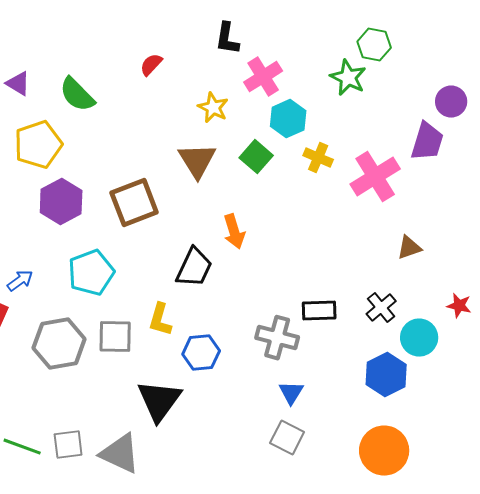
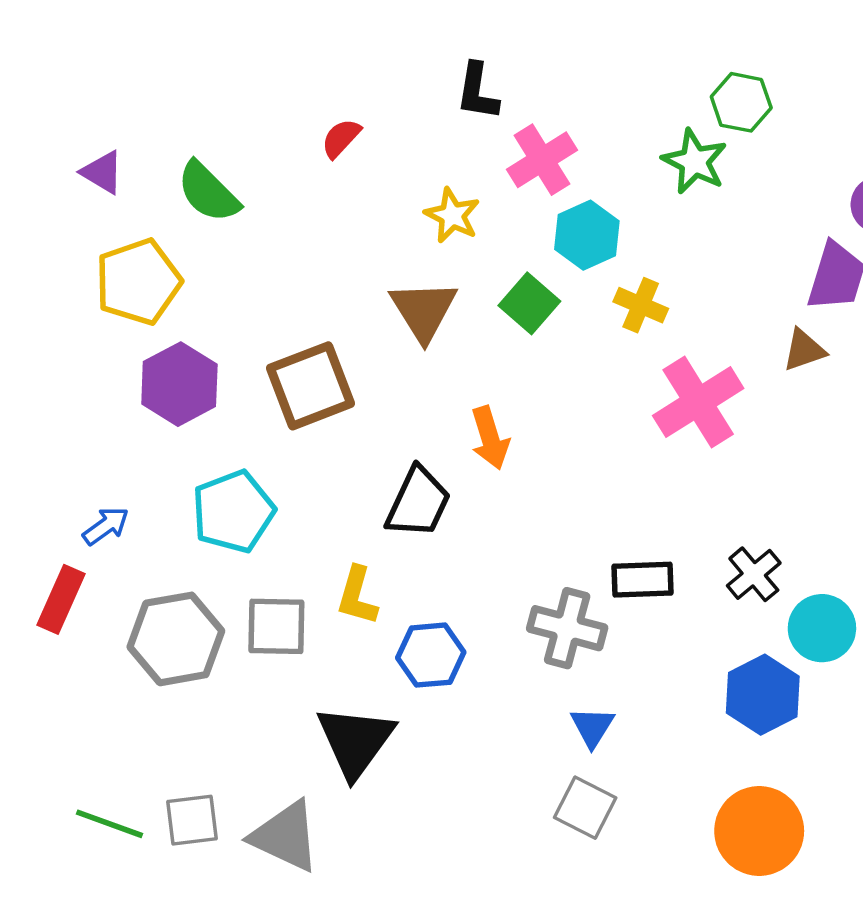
pink cross: (375, 177) -> (698, 402), moved
brown triangle: (409, 248) -> (804, 350), moved

